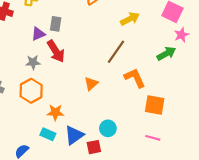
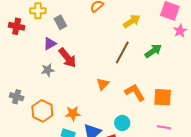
gray rectangle: (56, 24) -> (60, 22), moved, turned -32
green arrow: (166, 54) -> (153, 51), moved
orange L-shape: (135, 78) -> (135, 92), moved
orange hexagon: (31, 91) -> (42, 111), moved

